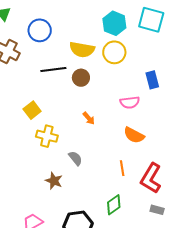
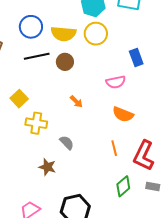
blue circle: (40, 30) -> (31, 27), moved
green diamond: (114, 205) -> (123, 186), moved

